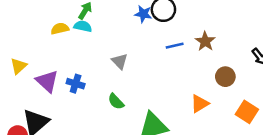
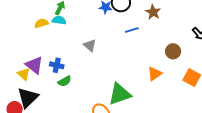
brown star: (205, 41) -> (153, 12), moved
yellow triangle: (19, 66) -> (24, 74), moved, turned -32
green semicircle: (116, 102) -> (65, 81), moved, turned -72

